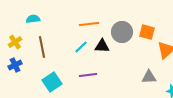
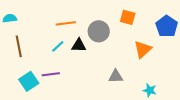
orange square: (147, 32) -> (128, 17), moved
purple line: (88, 75) -> (51, 74), moved
gray triangle: (149, 77) -> (116, 76), moved

